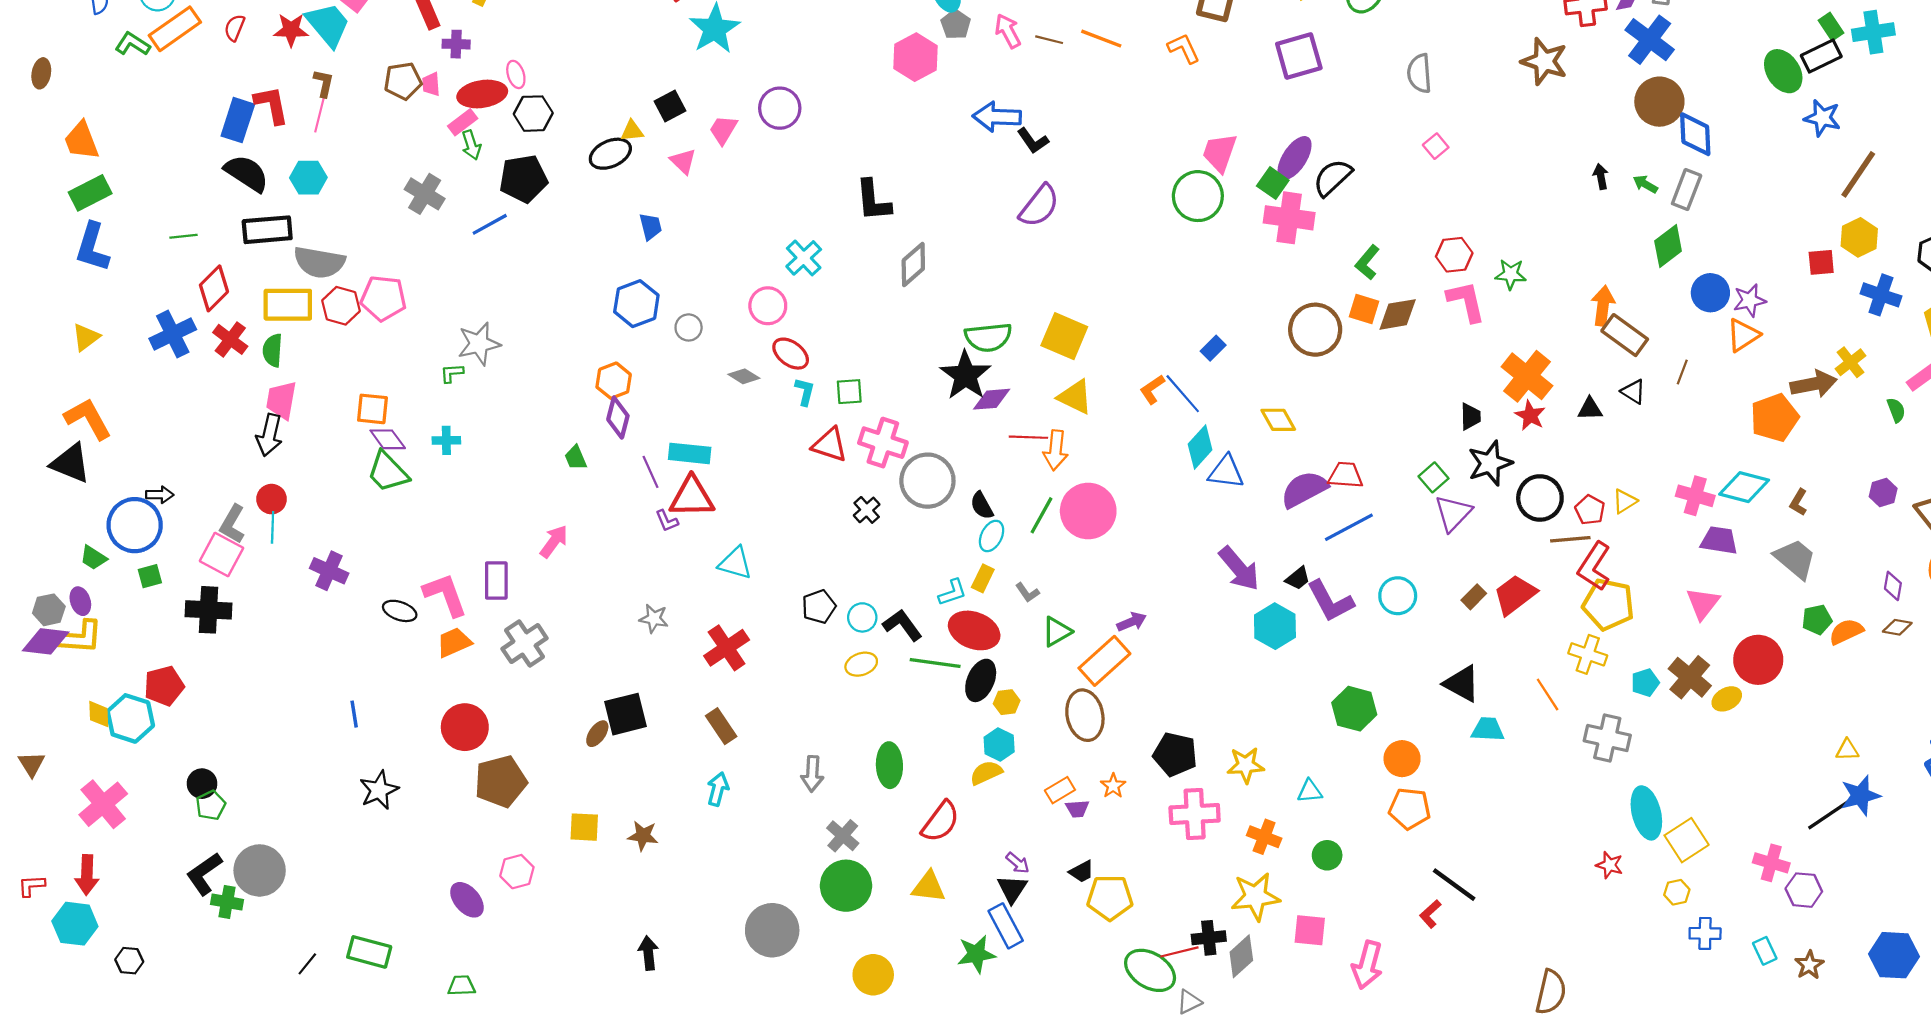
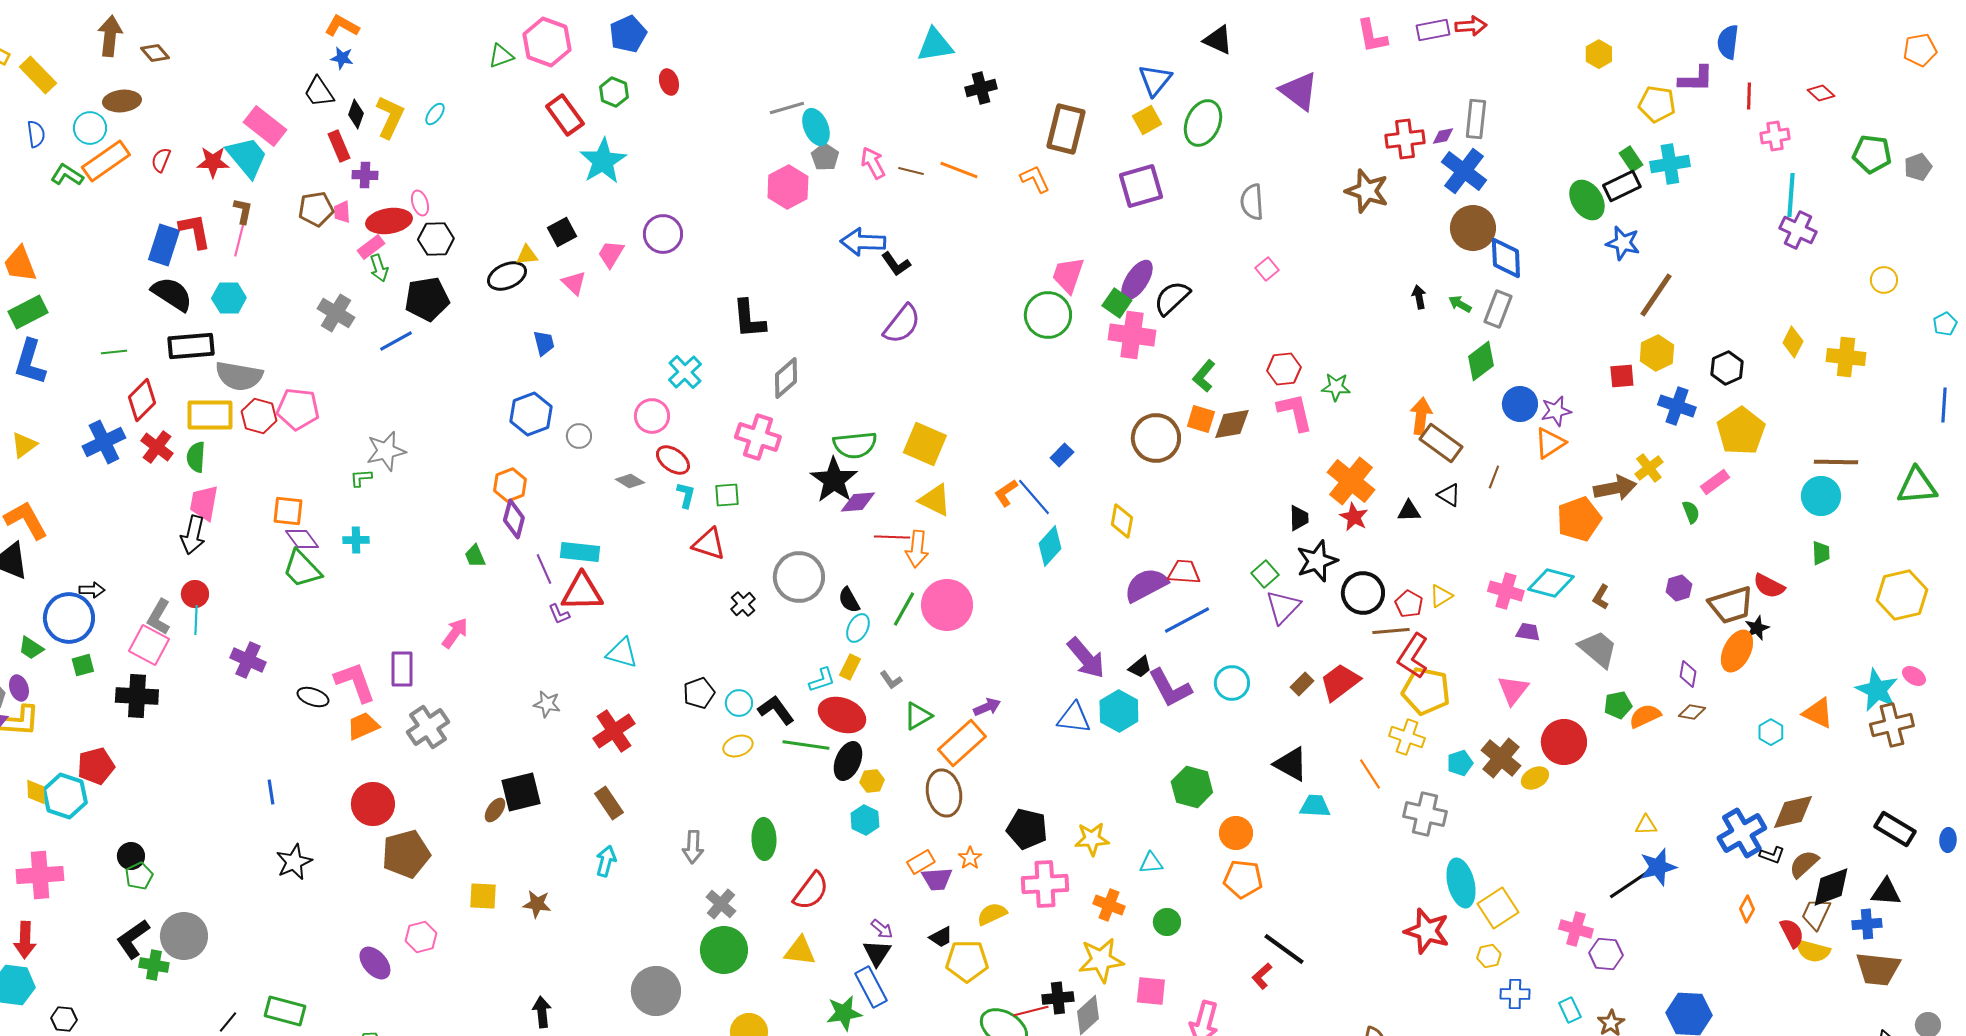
yellow diamond: (1278, 420) -> (1122, 521), turned 40
pink cross: (883, 443) -> (758, 437), moved
blue triangle: (1226, 472) -> (1074, 718), moved
purple trapezoid: (1719, 540) -> (1528, 632), size x0.7
yellow semicircle: (986, 773) -> (992, 914), moved
pink cross: (103, 804) -> (40, 875), turned 36
purple trapezoid: (1077, 809) -> (937, 879), size x1.4
red star: (1609, 865) -> (1427, 931), size x1.8

